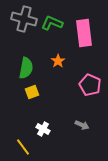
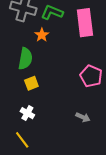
orange star: (58, 61) -> (42, 35), moved
white cross: (43, 129) -> (27, 113), moved

